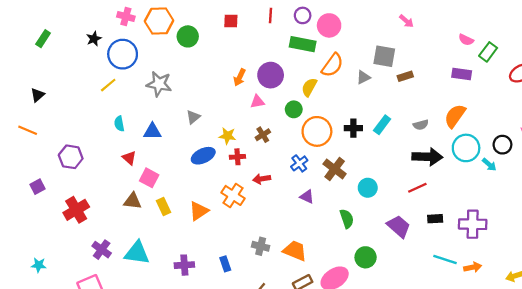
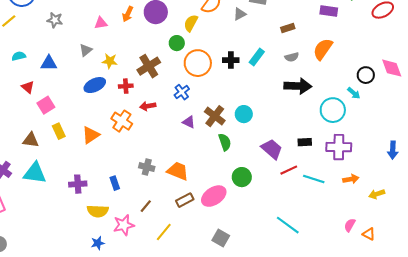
brown rectangle: (405, 76) -> (288, 28), moved
gray star: (159, 84) -> (55, 20), size x0.7
pink triangle: (257, 102) -> (101, 23), moved
cyan semicircle: (119, 124) -> (19, 56), turned 88
brown cross: (263, 135) -> (149, 66), size x1.6
yellow star: (227, 136) -> (110, 61), moved
cyan circle: (466, 148) -> (333, 110), moved
brown cross: (335, 169) -> (215, 116), moved
pink square: (149, 178) -> (46, 105), turned 30
red line: (417, 188) -> (289, 170), moved
brown triangle: (133, 201) -> (31, 140), moved
orange arrow: (473, 267) -> (351, 179), moved

